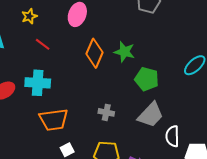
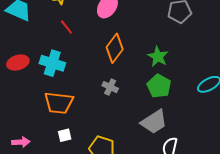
green star: (124, 52) -> (158, 57), moved
gray cross: (106, 112) -> (110, 87), moved

